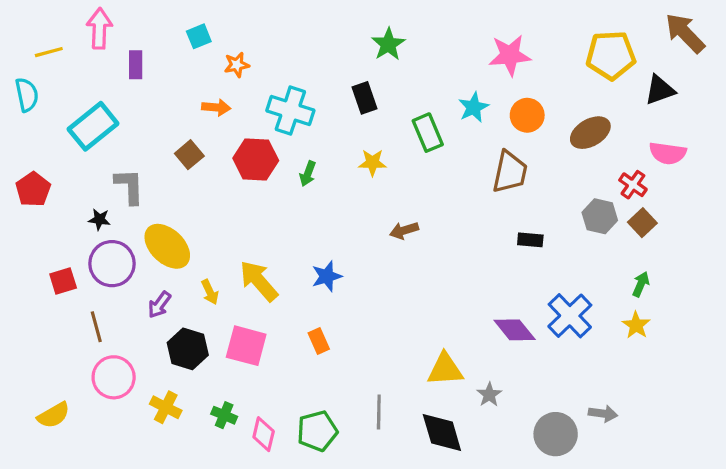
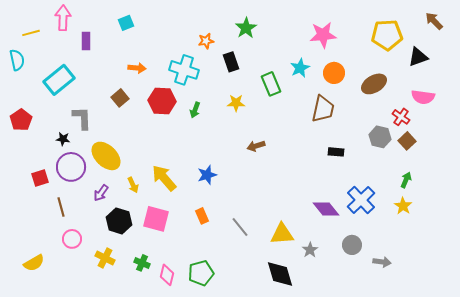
brown arrow: (685, 33) -> (434, 21), size x0.7
orange star: (237, 65) -> (206, 41), moved
pink circle: (114, 377) -> (72, 239), size x0.7
gray line: (379, 412) -> (240, 227), moved, turned -40
gray circle: (556, 434) -> (352, 245), moved, size x0.7

